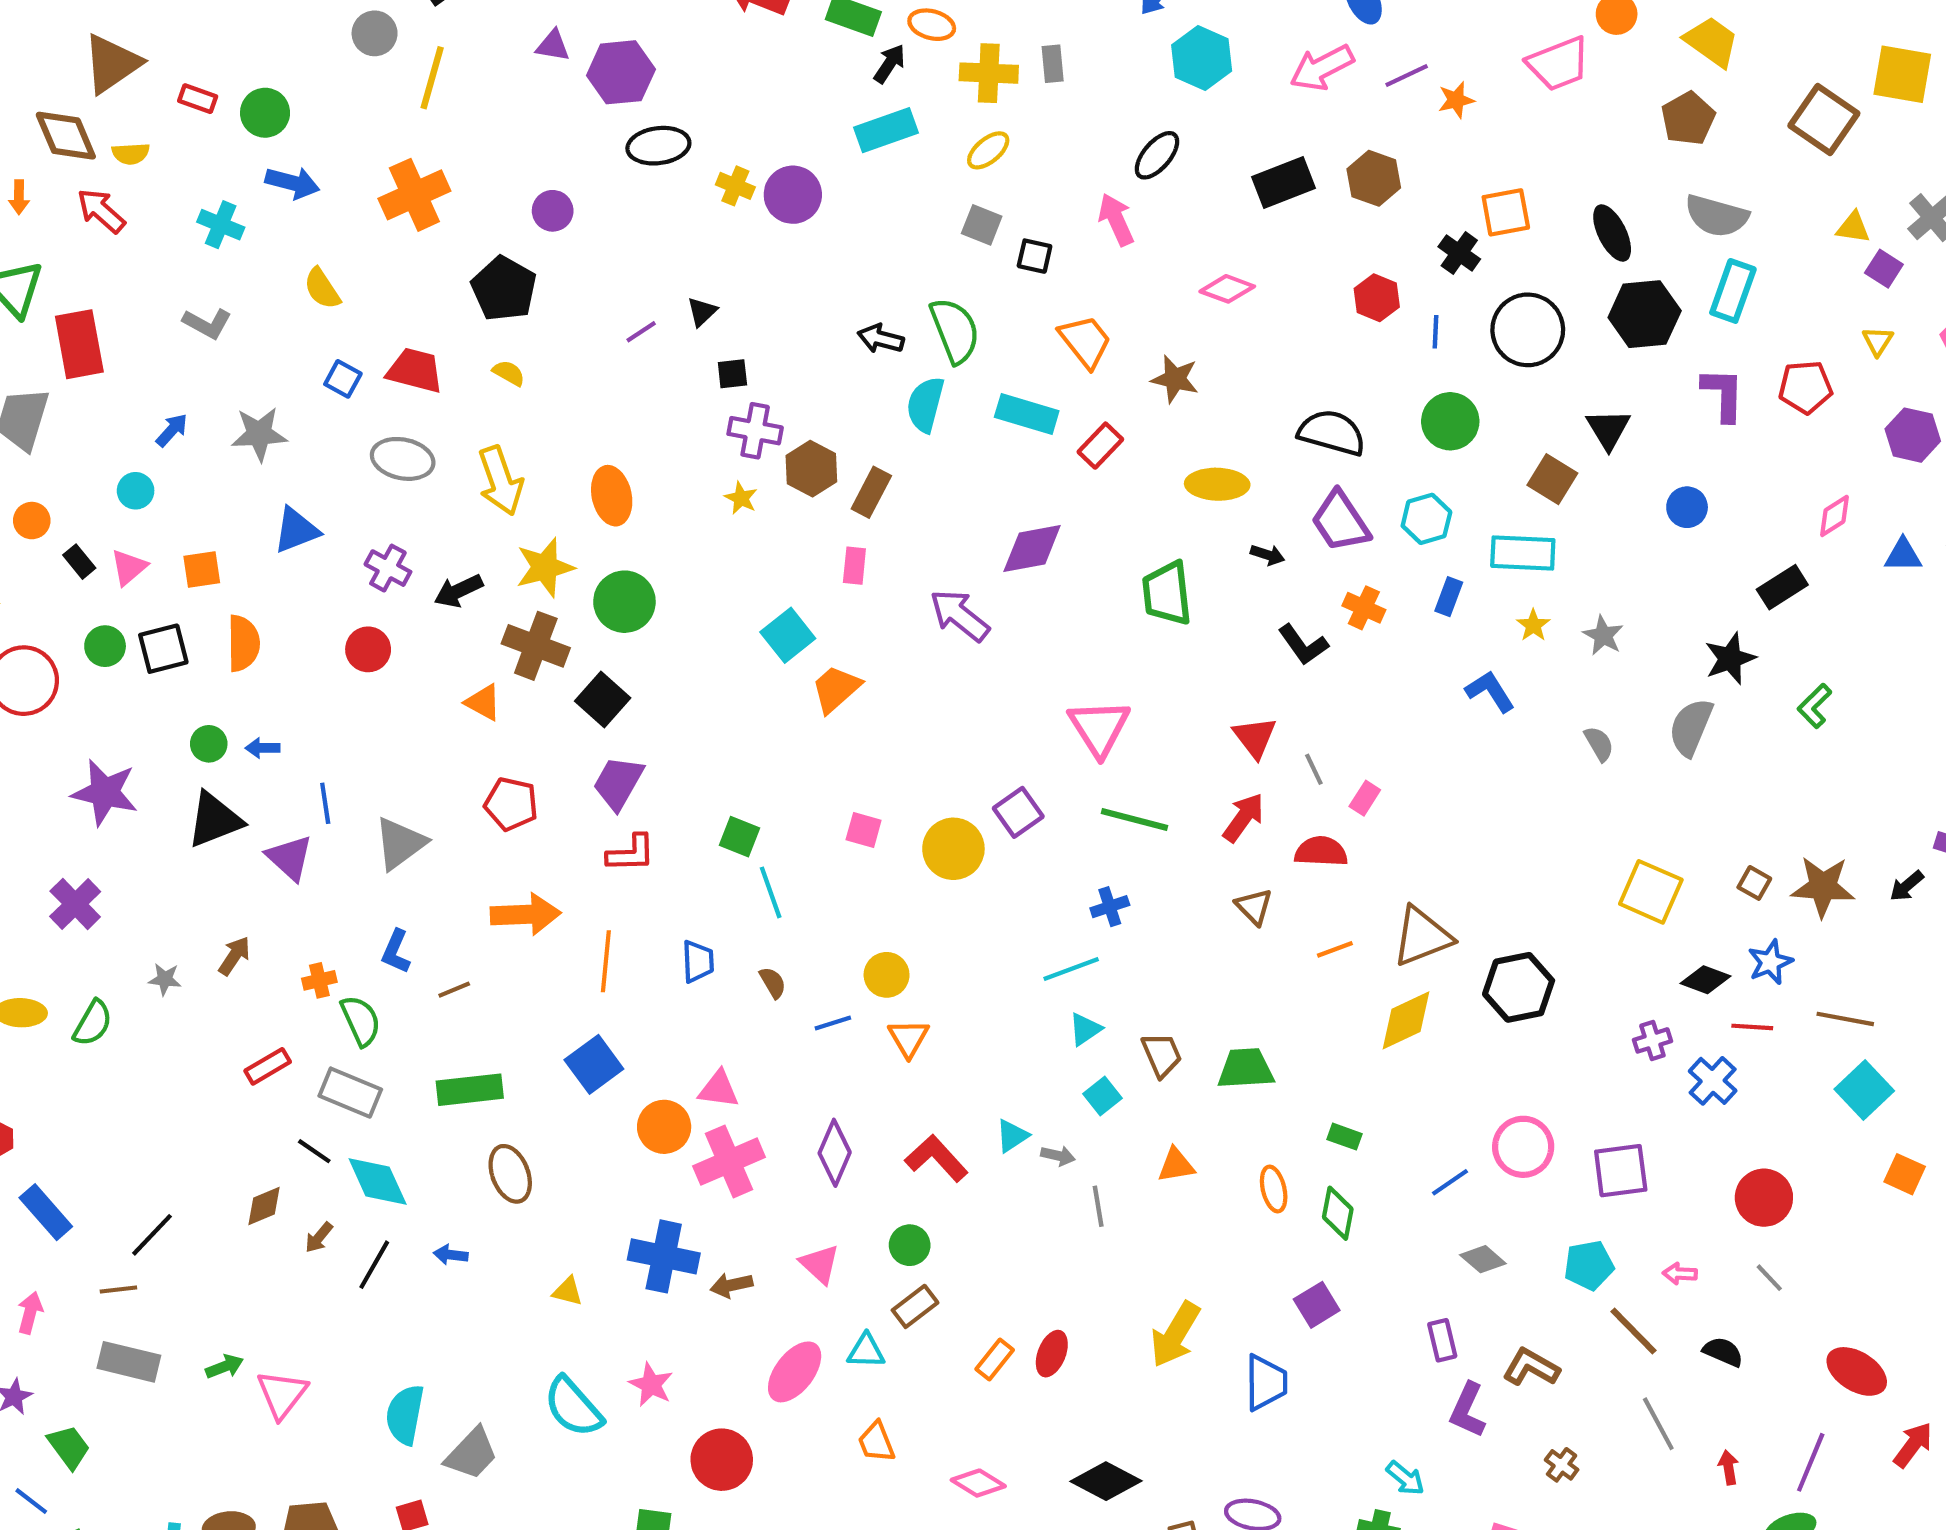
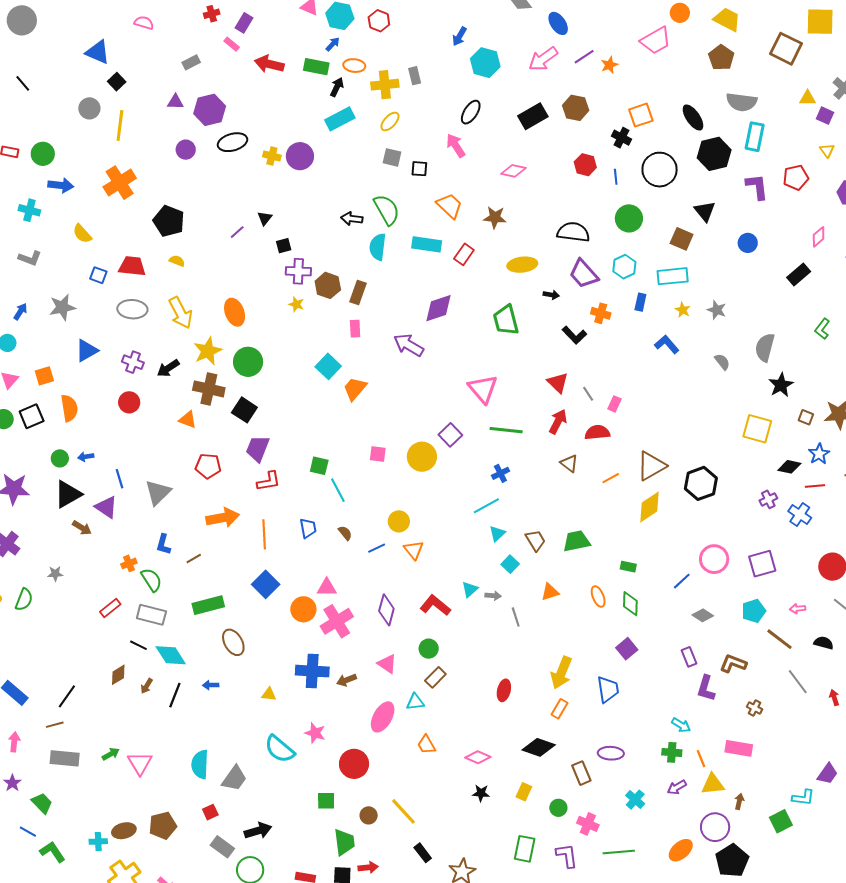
purple circle: (553, 211) -> (186, 150), moved
black star: (1730, 659) -> (781, 385), moved
brown arrow: (234, 956) -> (82, 528), moved, turned 96
orange rectangle: (995, 1360) -> (559, 709), moved

